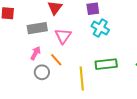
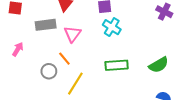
pink arrow: (35, 53) -> (18, 49), moved
yellow line: (82, 78) -> (75, 84), moved, turned 35

